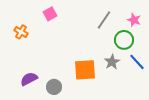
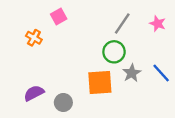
orange cross: (21, 32) -> (34, 38), moved
green circle: (124, 40) -> (114, 52), moved

